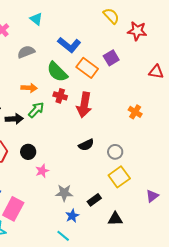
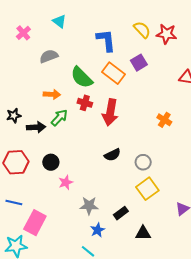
yellow semicircle: (111, 16) -> (142, 30), moved
blue L-shape: (69, 45) -> (106, 40), moved, turned -135

